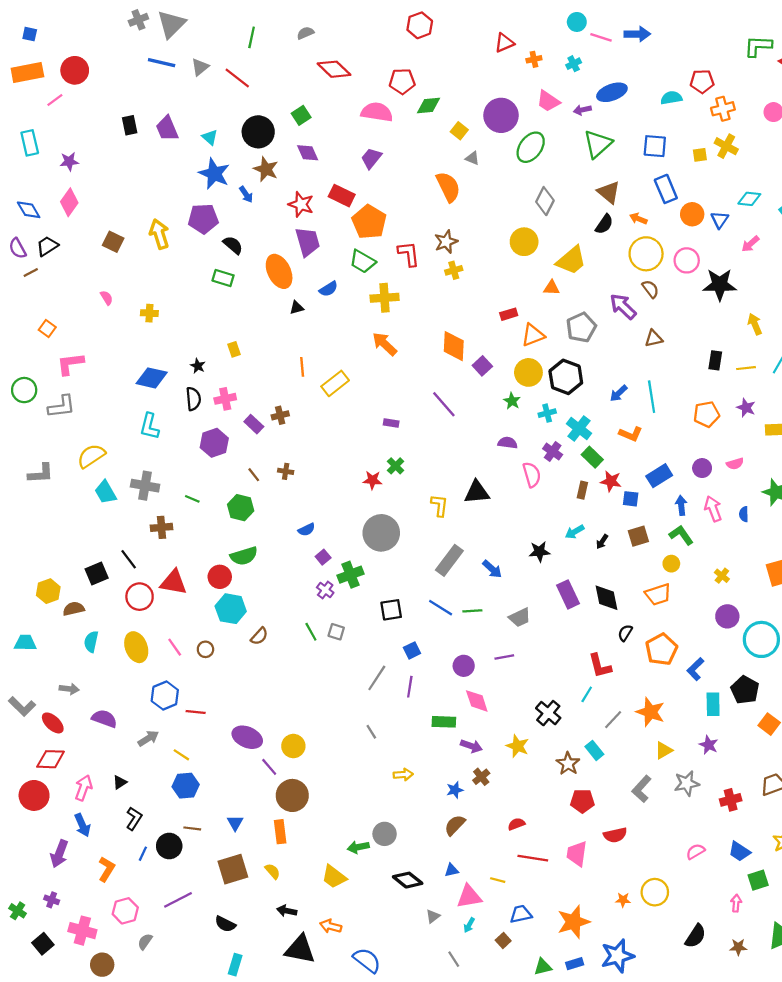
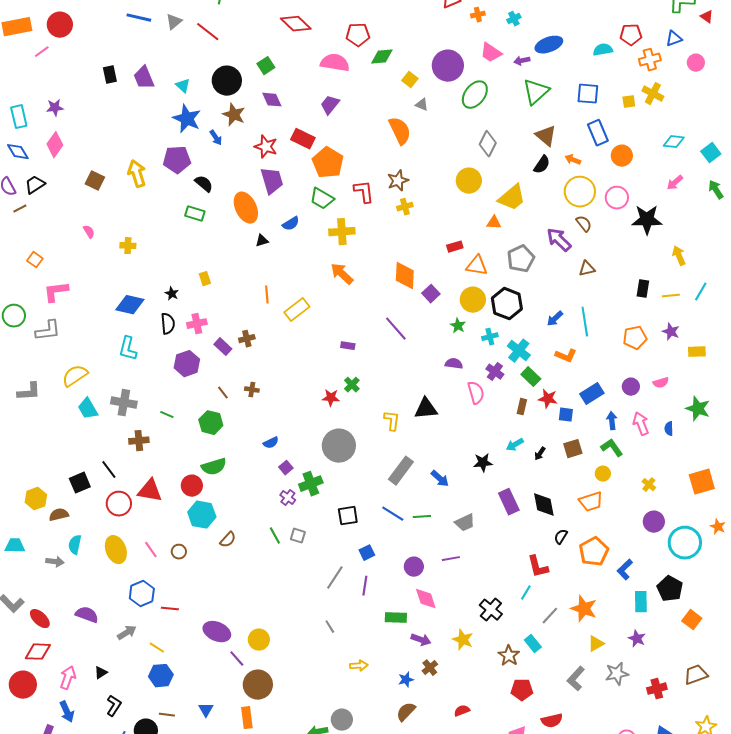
cyan rectangle: (30, 143) -> (19, 117), moved
blue triangle: (720, 220) -> (674, 39), moved, turned 36
orange triangle: (533, 335) -> (477, 266), turned 30
gray arrow: (69, 689) -> (55, 562), moved

